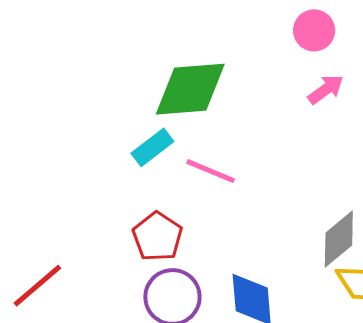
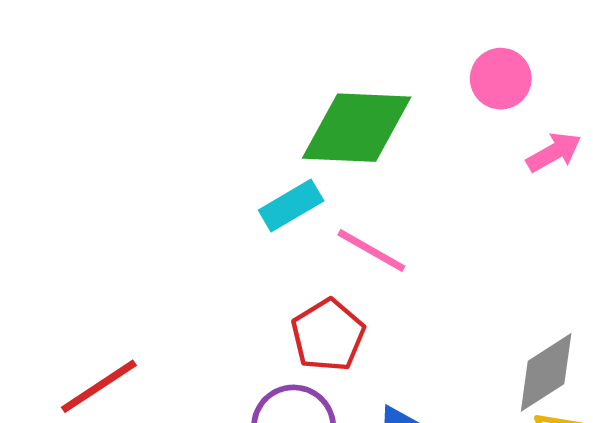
pink circle: (314, 30) -> (501, 79), moved
red pentagon: (158, 237) -> (328, 335), moved

